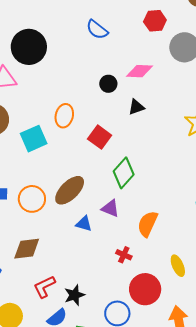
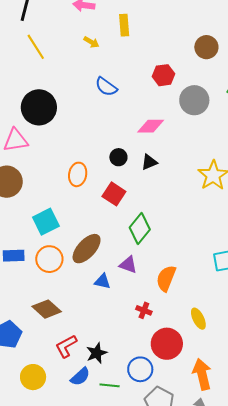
black circle: (108, 84) -> (118, 157), moved
cyan square: (34, 139) -> (46, 222), moved
brown diamond: (27, 249) -> (47, 309), turned 52

